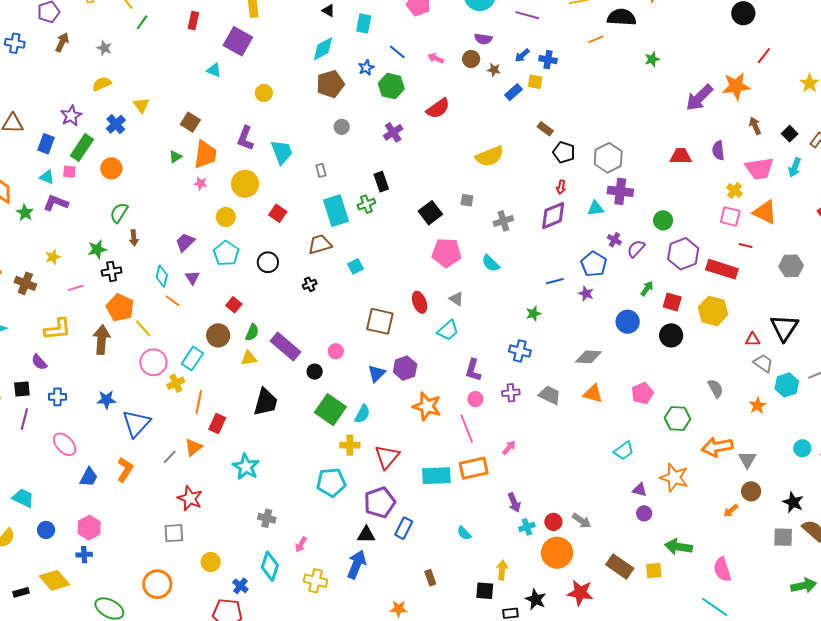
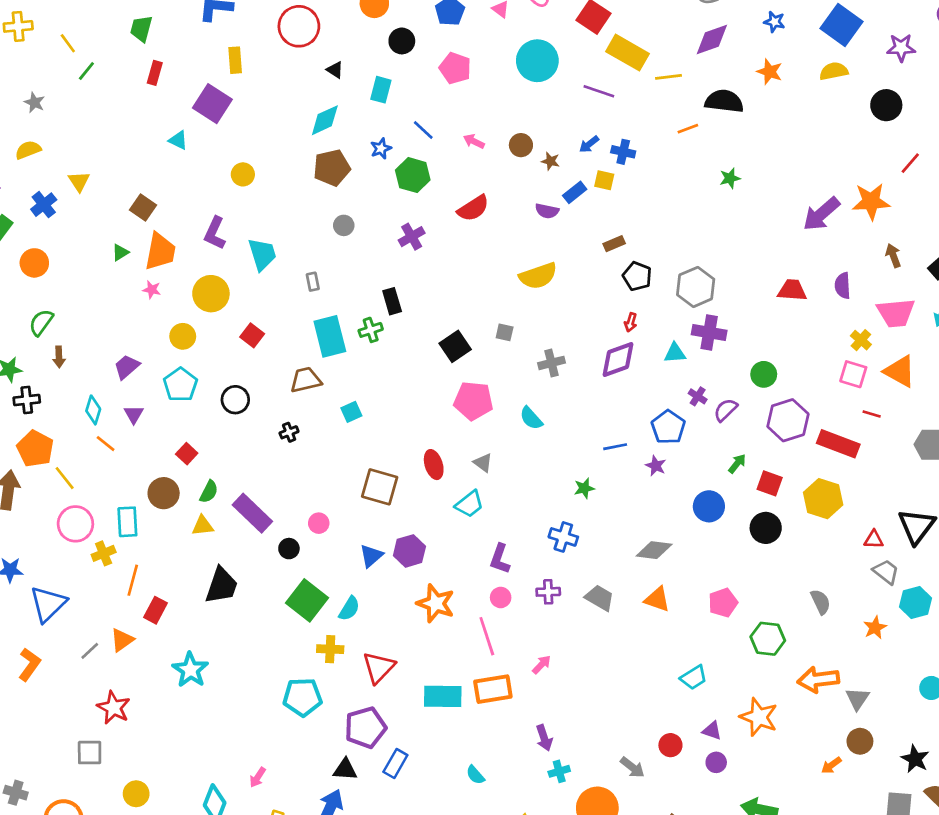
purple semicircle: (483, 39) -> (547, 211), moved
green star: (652, 59) -> (730, 178), moved
brown rectangle: (545, 129) -> (614, 244), turned -63
cyan rectangle: (192, 358) -> (127, 522), turned -40
gray cross: (267, 518) -> (16, 793), moved
red circle: (553, 522) -> (670, 745), moved

